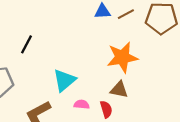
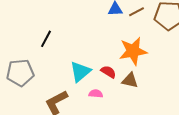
red semicircle: (106, 109) -> (108, 72), moved, turned -42

